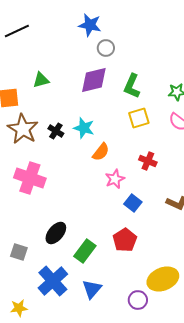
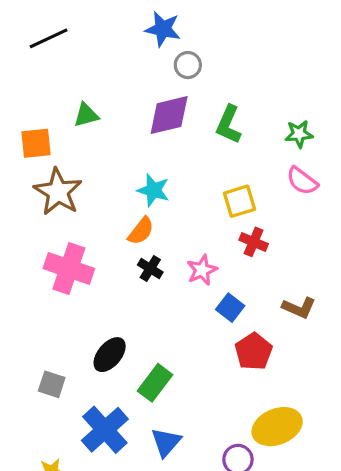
yellow square: (139, 118) -> (239, 201), moved
black cross: (56, 131) -> (150, 268), moved
orange semicircle: (101, 152) -> (141, 231), moved
red pentagon: (125, 240) -> (254, 351), moved

